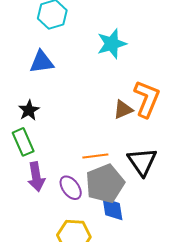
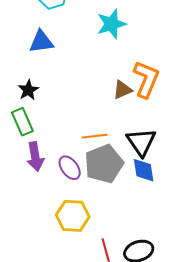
blue diamond: (113, 209) -> (144, 170), moved

